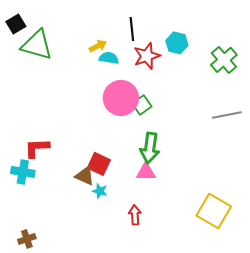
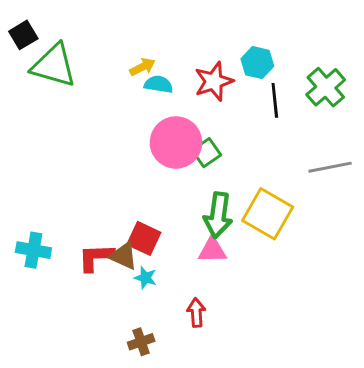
black line: (132, 29) -> (275, 100), moved
red L-shape: (37, 148) -> (96, 257), moved
yellow square: (214, 211) -> (268, 214), moved
brown cross: (27, 239) -> (141, 342), moved

